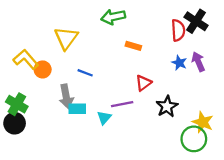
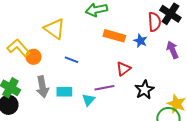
yellow triangle: (66, 38) -> (54, 29), turned -30
orange rectangle: (133, 46) -> (114, 36), size x1.5
blue star: (179, 63) -> (140, 41), moved
gray arrow: (66, 96) -> (42, 87), moved

